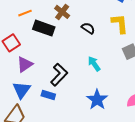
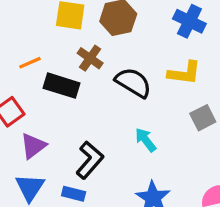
yellow L-shape: (120, 24) -> (184, 73), turned 105
black semicircle: (88, 28) -> (133, 83), size x1.6

